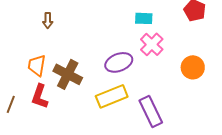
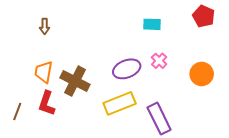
brown arrow: (48, 20) -> (45, 26), moved
pink cross: (152, 44) -> (159, 61), moved, size x0.7

